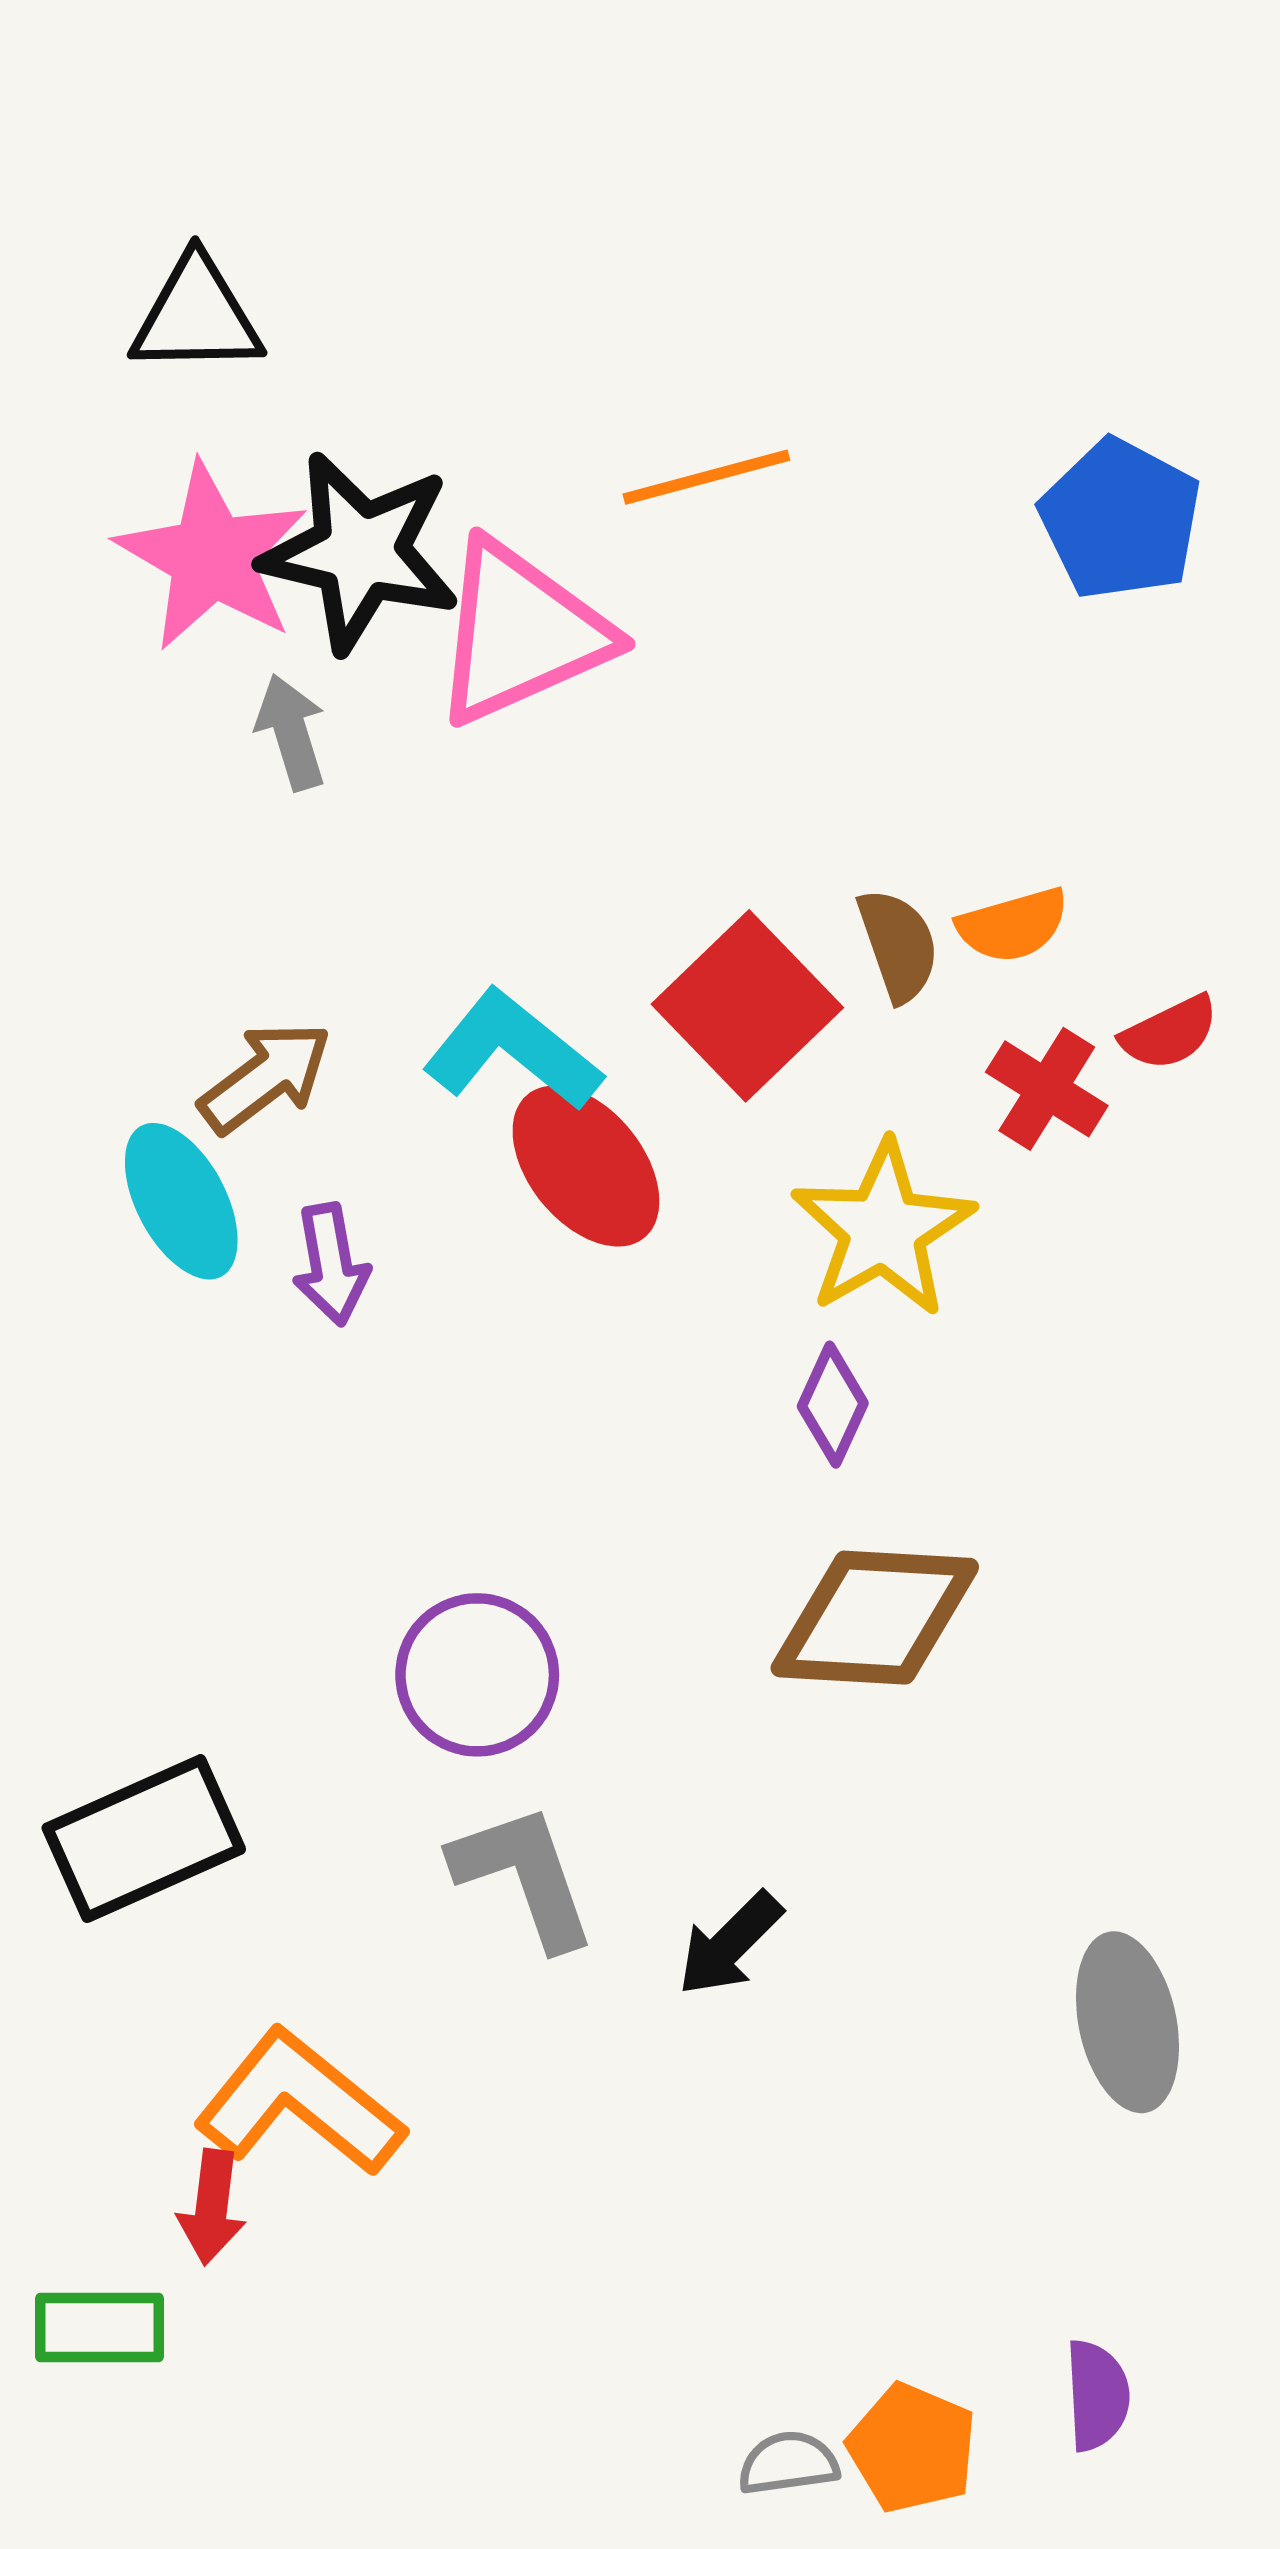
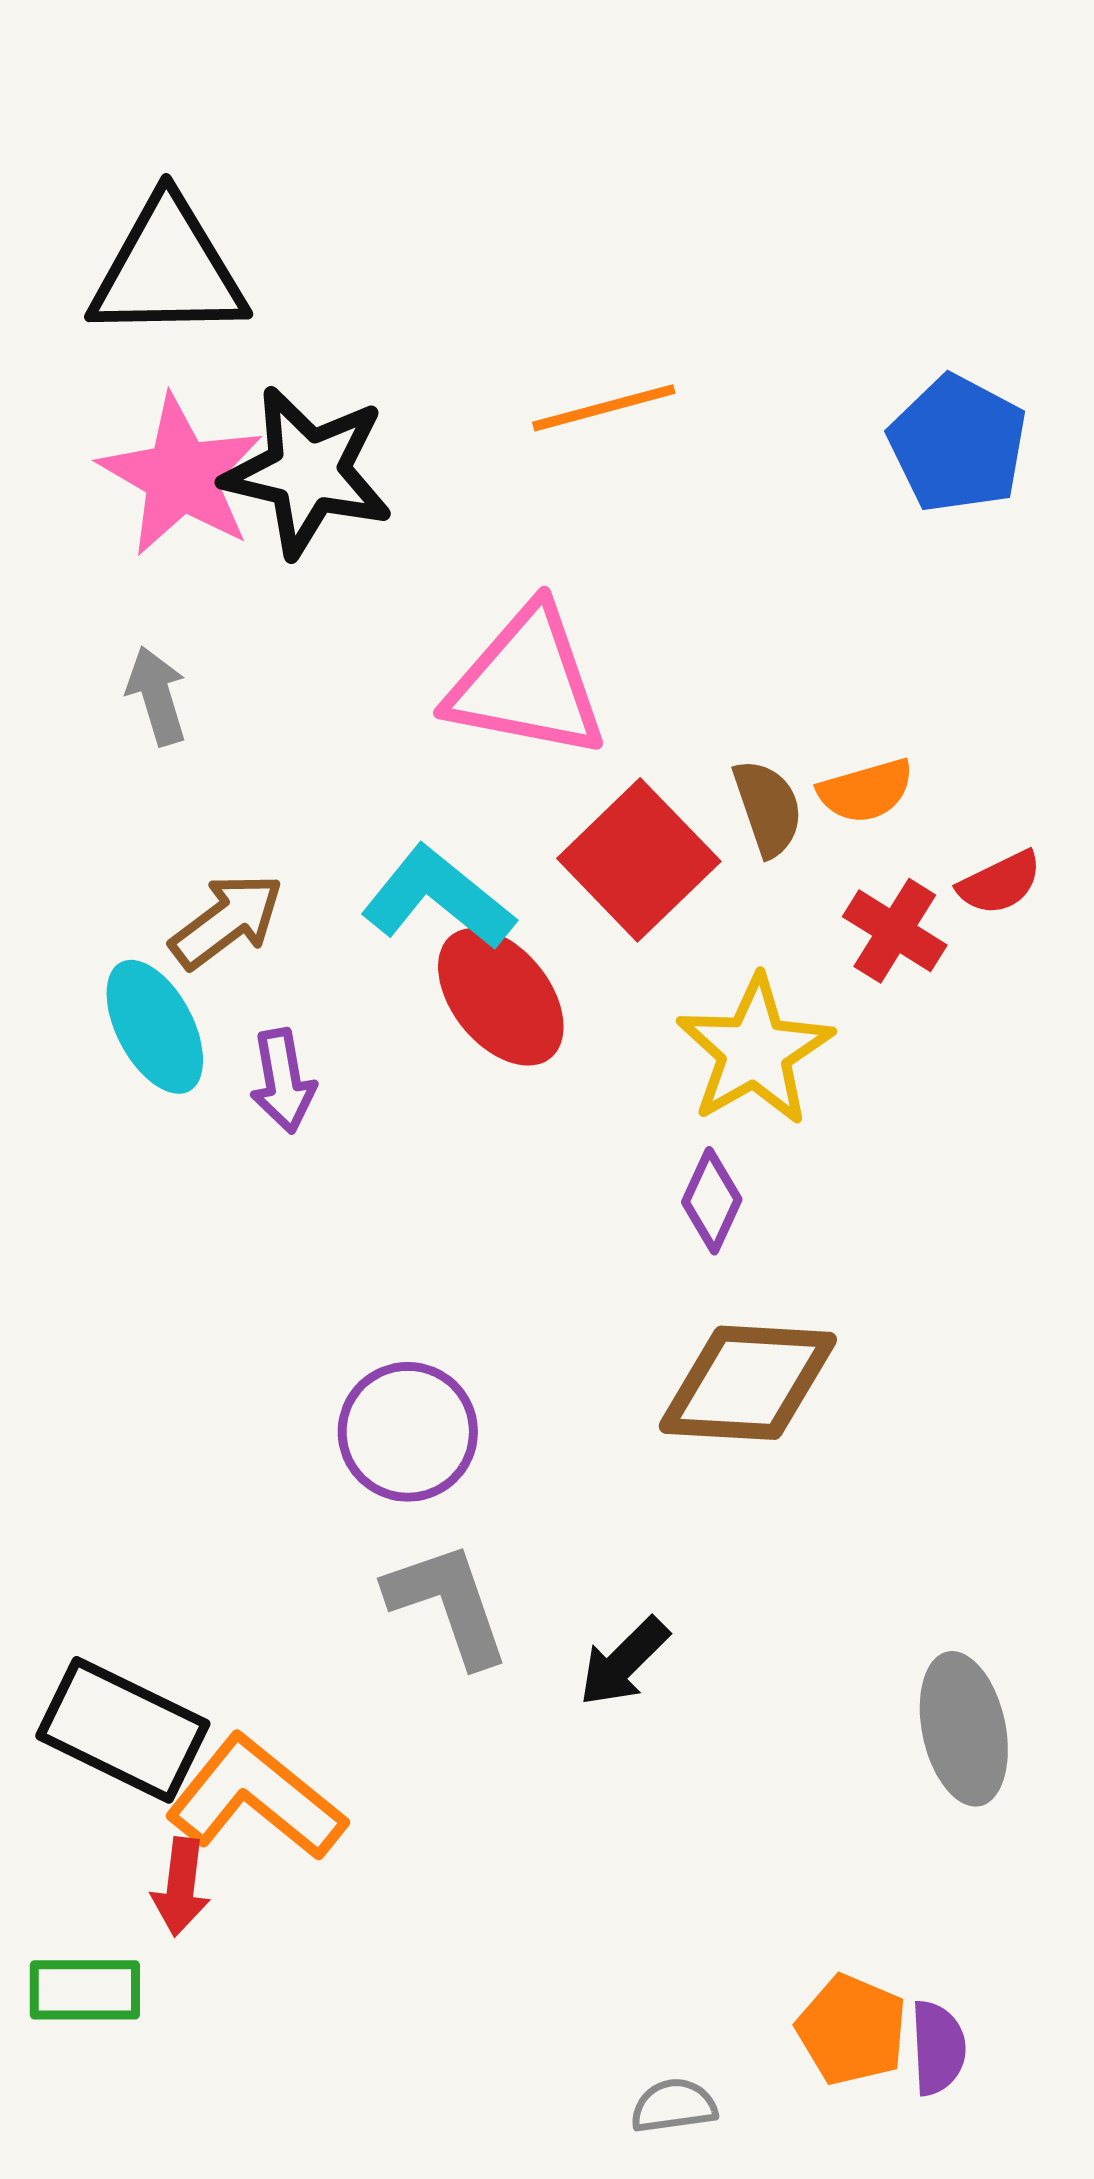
black triangle: (196, 316) -> (168, 270), size x1.4
pink triangle: (520, 633) -> (527, 683), moved, turned 35
gray arrow: (291, 732) -> (157, 696), moved
black rectangle: (144, 1839) -> (123, 1730), moved, turned 50
orange pentagon: (912, 2448) -> (852, 2030), moved

